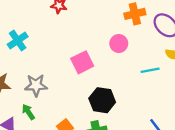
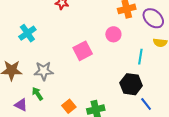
cyan line: (150, 70) -> (140, 57), turned -70
black hexagon: (102, 100) -> (131, 84), moved

